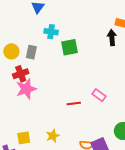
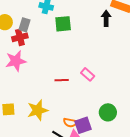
red cross: (21, 74) -> (20, 37), moved
yellow star: (53, 136) -> (38, 110), size x1.5

